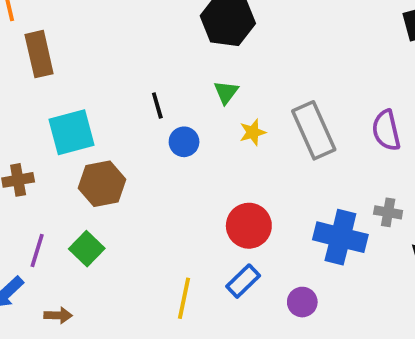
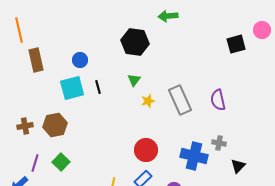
cyan square: (71, 132) -> (72, 88), moved
blue circle: (184, 142) -> (80, 60), moved
brown hexagon: (102, 184) -> (55, 125), moved

